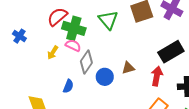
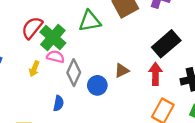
green triangle: (108, 20) -> (90, 21), turned -50
green cross: (74, 28) -> (53, 38), turned 35

